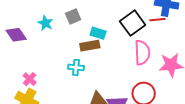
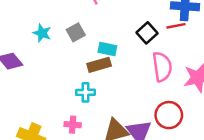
cyan star: (45, 23) -> (42, 33), moved
black square: (133, 23) -> (147, 33), size x0.7
pink cross: (30, 79) -> (73, 125), moved, turned -32

